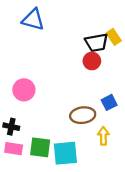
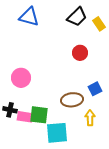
yellow rectangle: (114, 37) -> (99, 24), moved
black trapezoid: (96, 43) -> (77, 17), moved, turned -35
green square: (40, 147) -> (39, 115), moved
pink rectangle: (14, 149) -> (25, 117), moved

